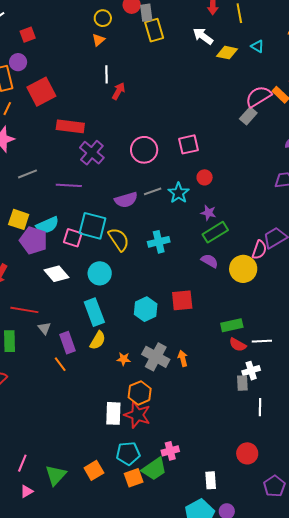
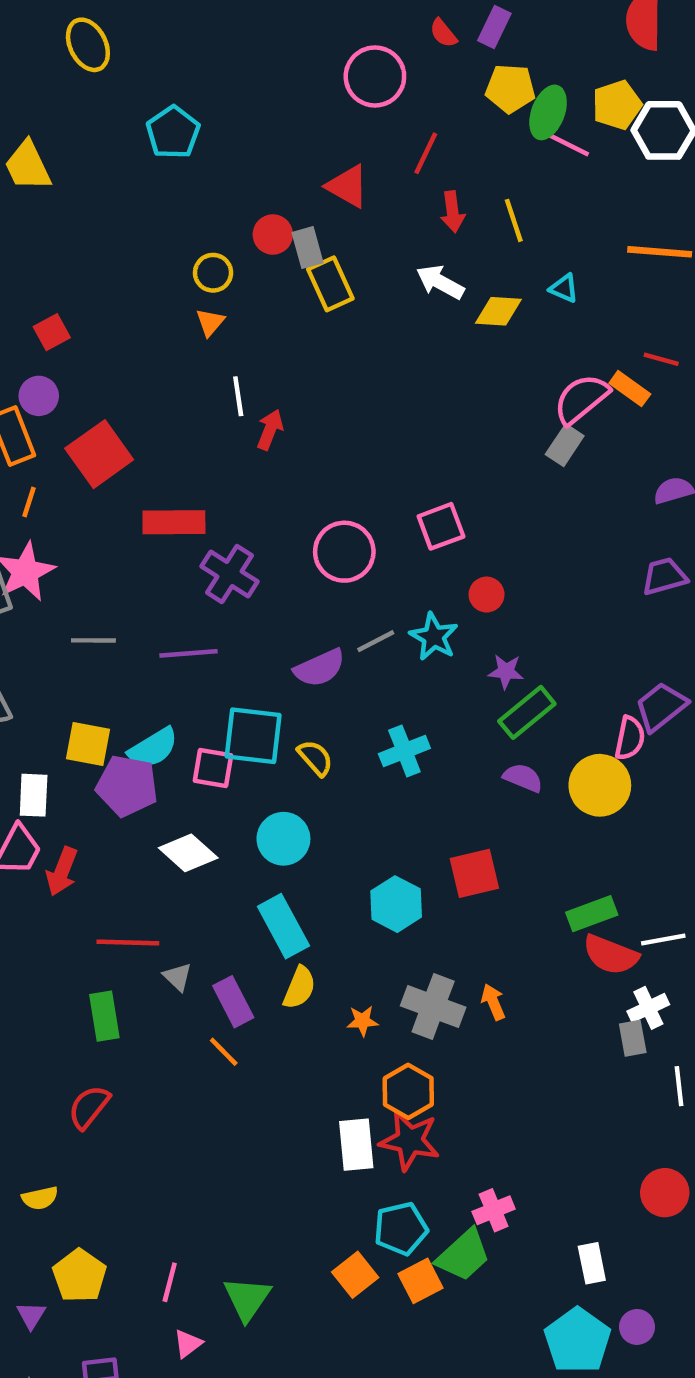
gray line: (27, 174) -> (93, 640), turned 30
yellow semicircle: (119, 239) -> (315, 758), size x0.7
red semicircle: (238, 345) -> (611, 955), size x1.4
orange square: (94, 470) -> (355, 1275), moved

